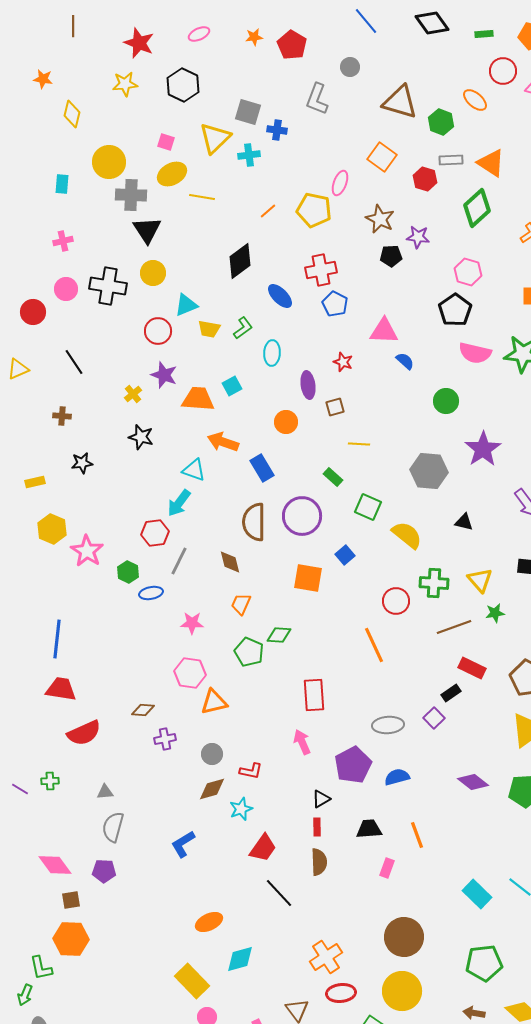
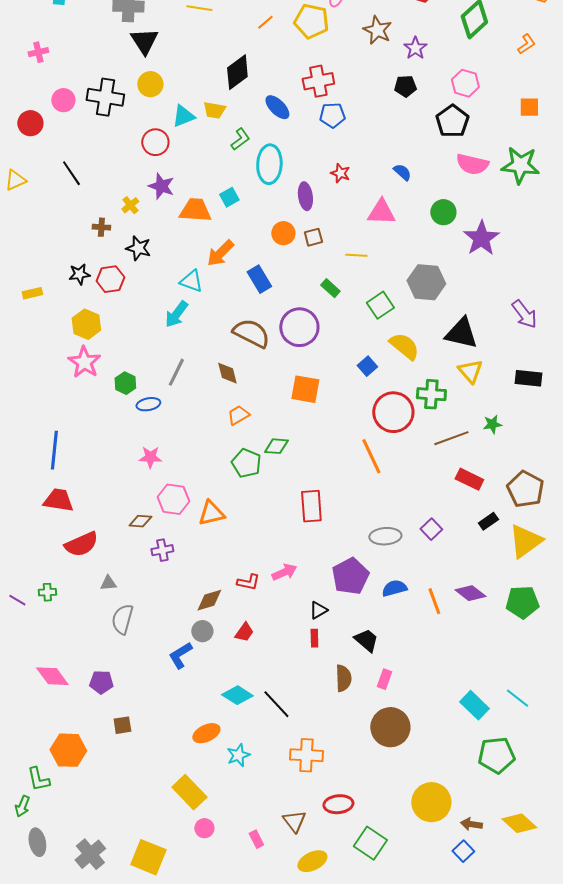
purple star: (418, 237) -> (415, 48), turned 30
pink cross: (63, 241) -> (38, 52), moved
black pentagon: (391, 256) -> (405, 86), moved
blue pentagon: (335, 304) -> (332, 115), turned -30
yellow trapezoid: (209, 329) -> (214, 110), moved
pink triangle: (384, 331) -> (381, 212), moved
cyan ellipse: (272, 353) -> (269, 164), size x1.5
brown square: (335, 407) -> (313, 237), moved
brown cross: (62, 416) -> (101, 227), moved
orange arrow: (223, 442) -> (220, 253), turned -64
purple star: (483, 449) -> (481, 238), moved
green square: (368, 507) -> (380, 305), moved, turned 32
brown semicircle: (254, 522) -> (251, 333), turned 117
black triangle: (464, 522) -> (461, 333), size x1.8
yellow hexagon: (52, 529) -> (86, 324), moved
red hexagon: (155, 533) -> (110, 279), moved
blue square: (345, 555) -> (367, 366), moved
yellow triangle: (480, 580) -> (470, 371), moved
red circle: (396, 601) -> (393, 412), size x1.5
orange trapezoid: (241, 604) -> (238, 415), turned 35
pink star: (192, 623) -> (150, 457), moved
pink hexagon: (190, 673) -> (173, 499), moved
black rectangle: (451, 693) -> (488, 521), moved
pink arrow: (302, 742) -> (284, 572), moved, turned 90
gray circle: (212, 754) -> (202, 631), moved
gray triangle: (105, 792) -> (108, 583), moved
cyan star: (241, 809) -> (238, 755), moved
gray semicircle: (113, 827) -> (122, 619), moved
black trapezoid: (369, 829) -> (366, 640), turned 44
orange line: (417, 835) -> (434, 601), moved
red trapezoid: (263, 848) -> (244, 632), moved, size x0.7
brown semicircle: (319, 862) -> (343, 678), moved
brown square: (71, 900) -> (122, 725), moved
brown circle: (404, 937) -> (390, 727), moved
orange cross: (326, 957) -> (306, 755), moved, turned 36
cyan diamond: (240, 959) -> (237, 695), moved, turned 48
green pentagon: (484, 963) -> (496, 755), moved
yellow circle: (402, 991) -> (431, 802), moved

